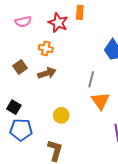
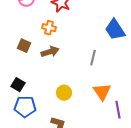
brown square: (20, 67) -> (24, 46), turned -32
orange triangle: (100, 101) -> (102, 92), moved

